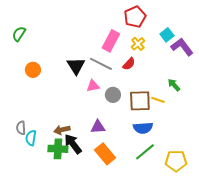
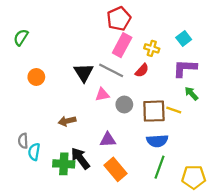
red pentagon: (135, 17) -> (119, 19), moved
yellow cross: (138, 44) -> (152, 48), turned -32
purple L-shape: (182, 47) -> (185, 68), moved, turned -50
brown arrow: (62, 130) -> (67, 121), moved
green line: (145, 152) -> (159, 167), turned -30

